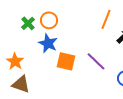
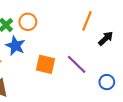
blue star: (48, 43) -> (15, 46), moved

